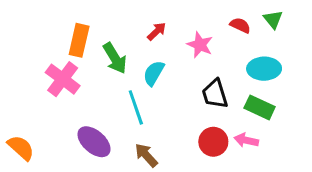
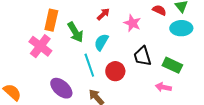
cyan ellipse: (264, 69) -> (181, 28), moved
red circle: (213, 142) -> (115, 71), moved

